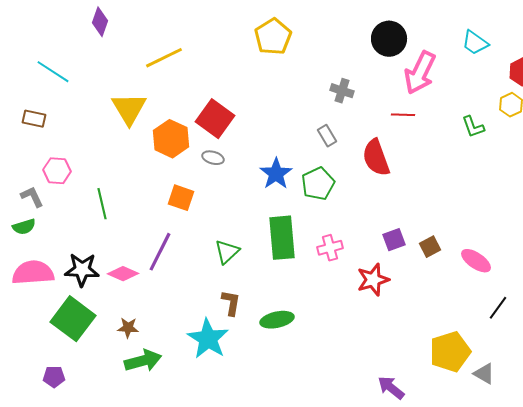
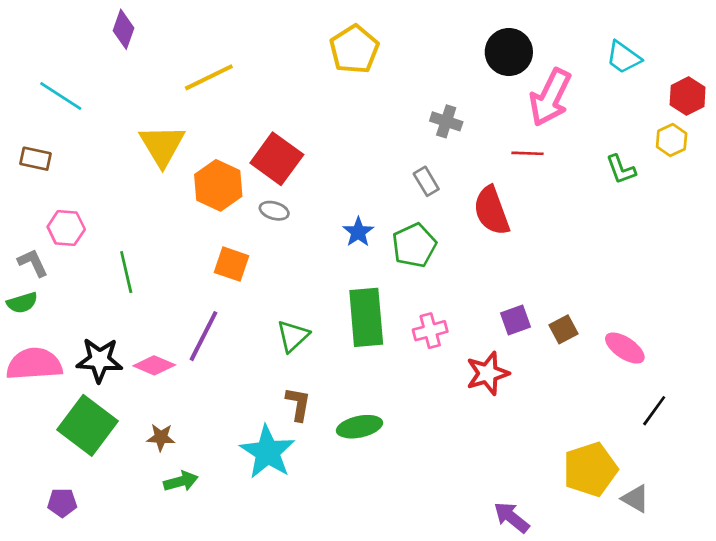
blue star: (276, 174) -> (358, 232), size x0.7
green arrow: (143, 361) -> (181, 481), size x0.7

